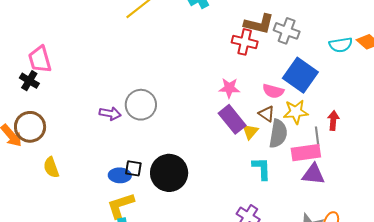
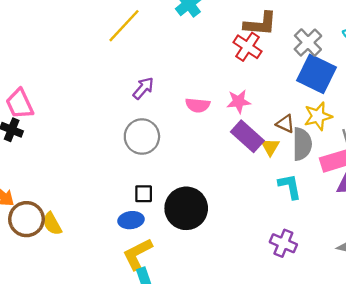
gray cross: (287, 31) -> (308, 43), moved, turned 35
red cross: (245, 42) -> (248, 47), turned 30
pink semicircle: (273, 91) -> (198, 105), moved
purple arrow: (110, 114) -> (143, 88), moved, turned -50
brown circle: (30, 127) -> (27, 219), moved
black square: (133, 168) -> (144, 194), moved

